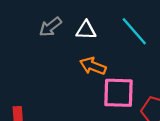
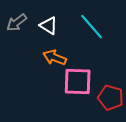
white triangle: (86, 30) -> (49, 26), turned 30

